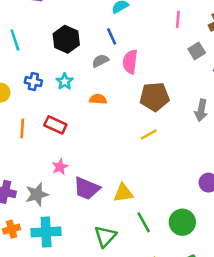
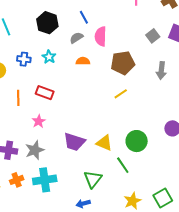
gray square: (197, 51) -> (153, 36), moved
orange semicircle: (98, 99) -> (83, 61), moved
pink star: (60, 167) -> (39, 121), moved
yellow triangle: (123, 193) -> (104, 143), turned 36
green circle: (182, 222) -> (137, 141), moved

